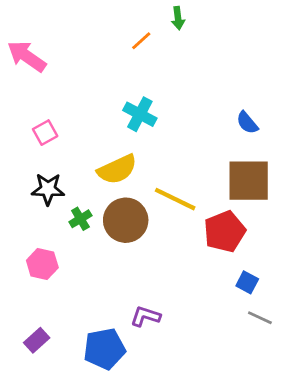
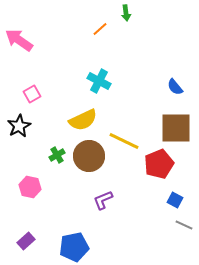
black star: (48, 189) -> (19, 126), moved, turned -30
purple L-shape: (145, 316) -> (103, 200), moved, turned -40

